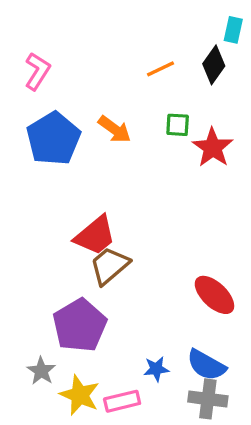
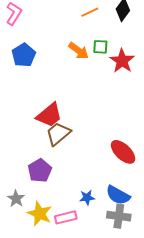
orange arrow: (115, 129) -> (79, 51), moved
blue pentagon: (53, 139) -> (24, 55), size x0.7
purple pentagon: (80, 325) -> (40, 171), size x0.7

